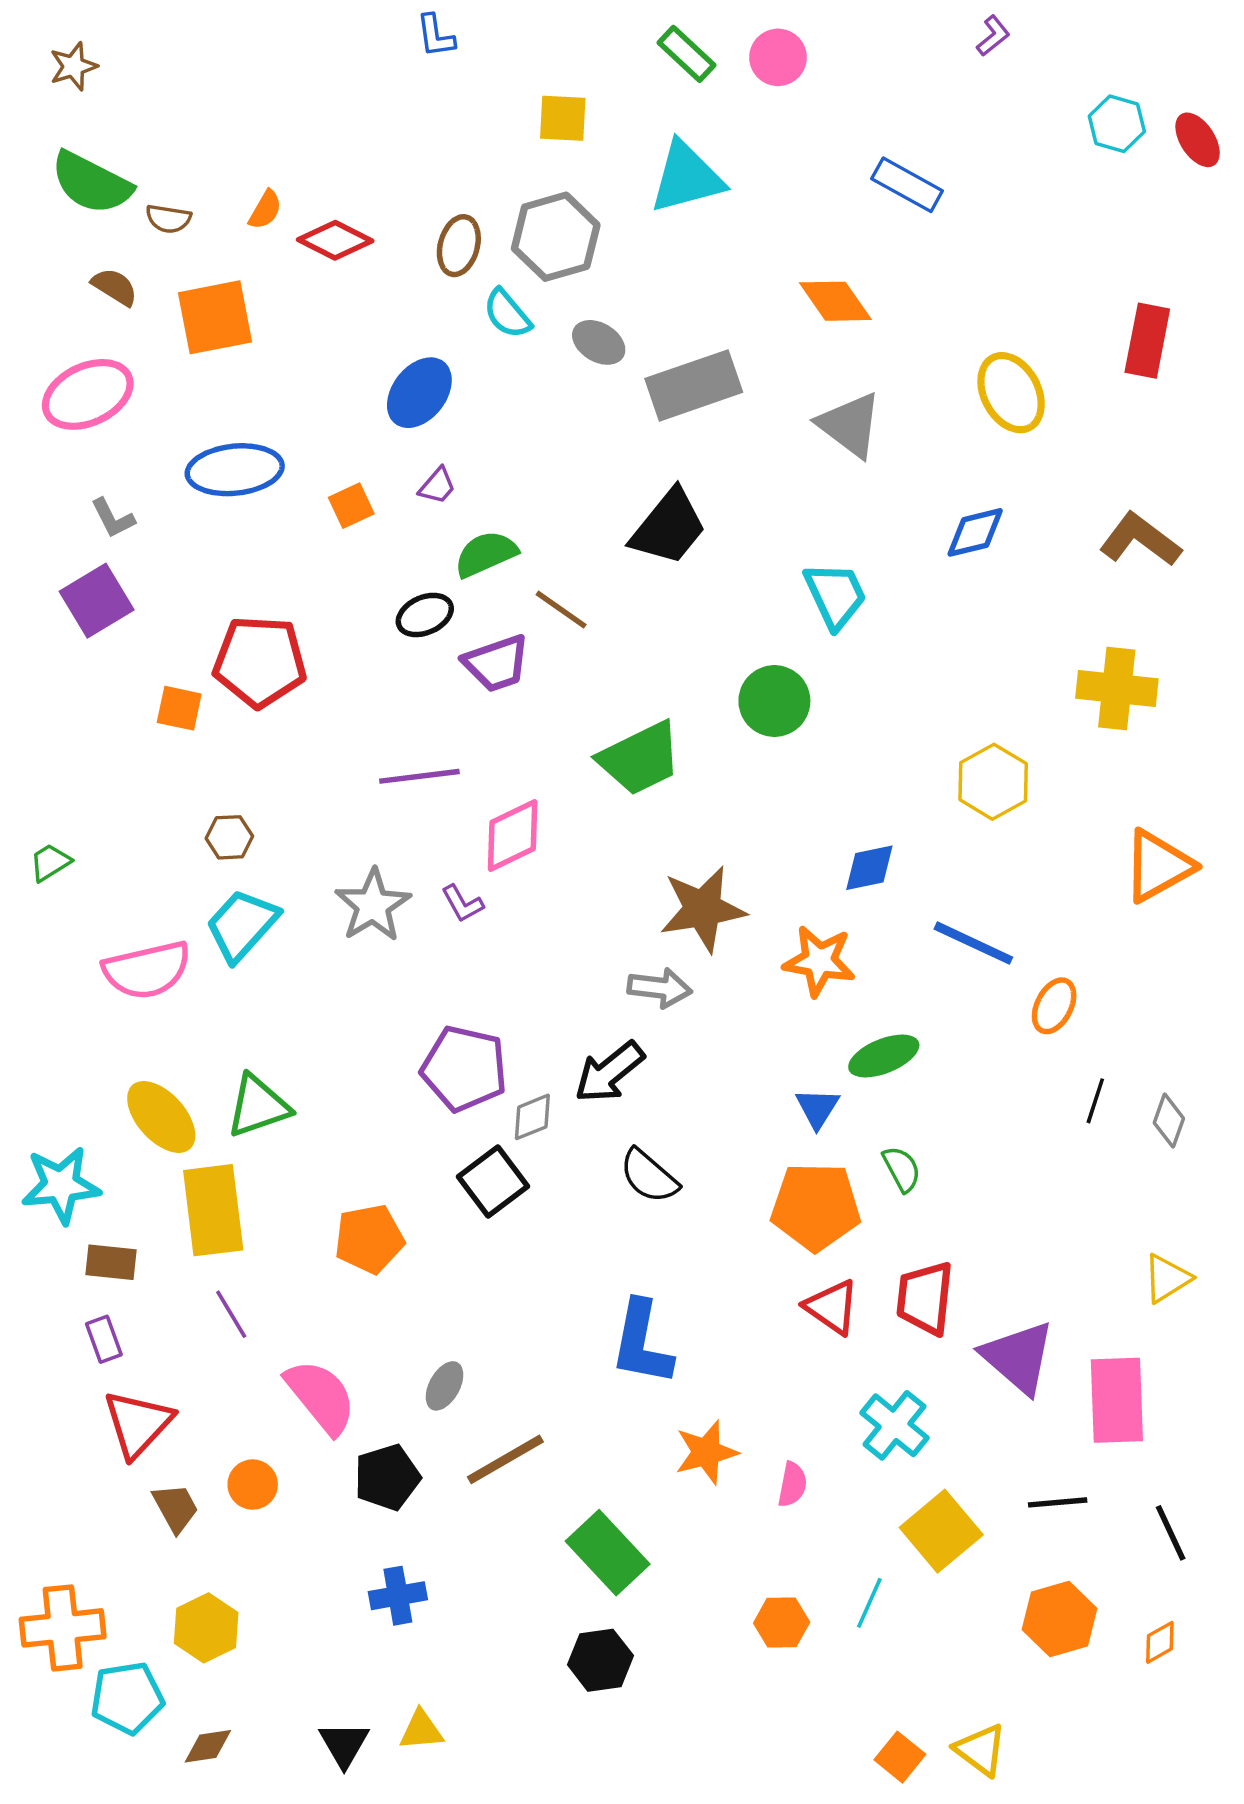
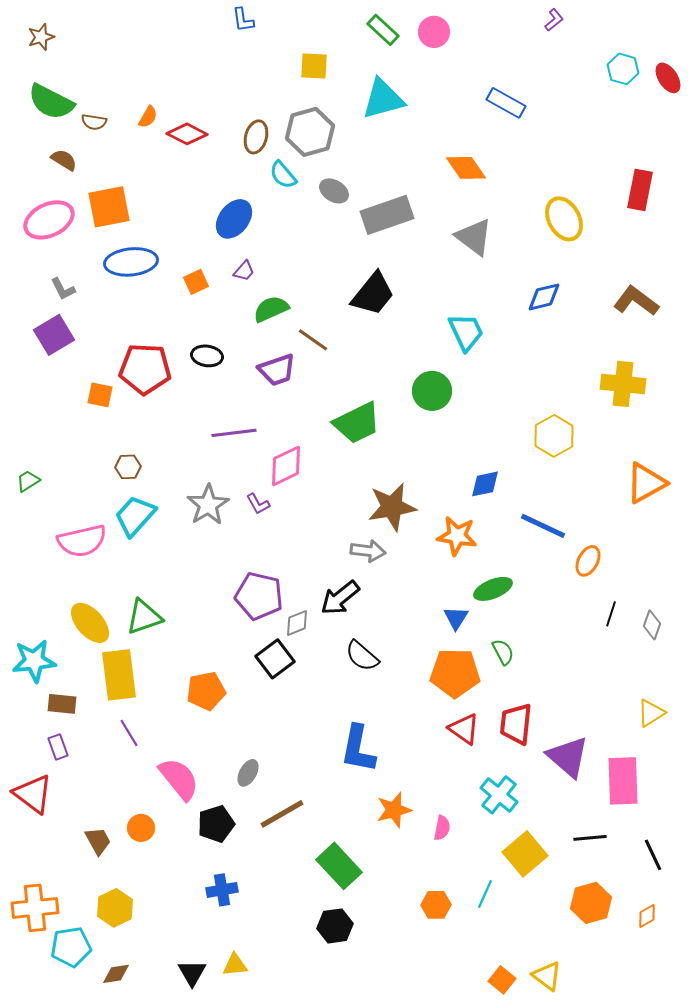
orange square: (215, 317) -> (109, 207), moved
black ellipse: (425, 615) -> (207, 356), moved, turned 32
red triangle: (138, 1424) -> (33, 794), moved, turned -36

